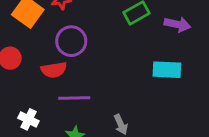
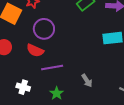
red semicircle: (54, 70) -> (35, 50), turned 42

